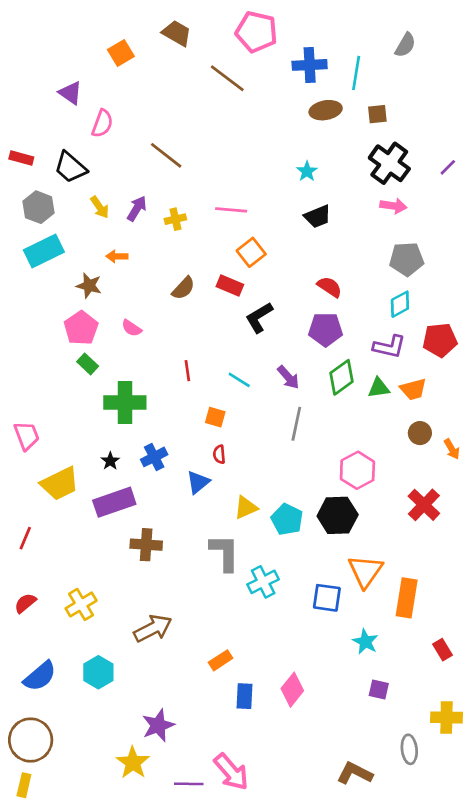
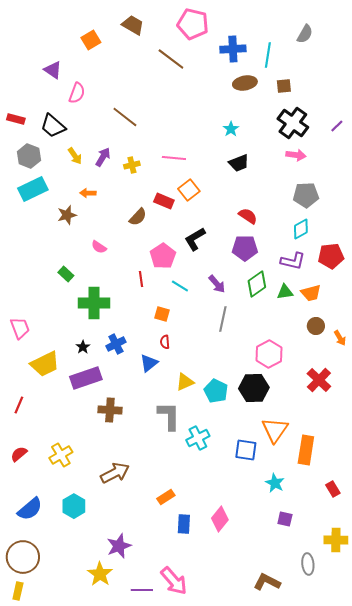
brown star: (89, 286) -> (67, 215), turned -30
red rectangle: (230, 286) -> (164, 201), moved
pink pentagon: (81, 328) -> (163, 256), moved

